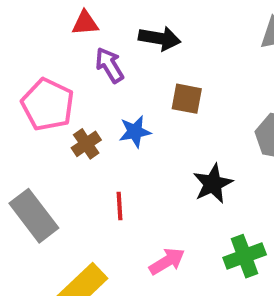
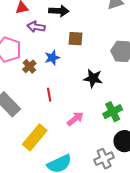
purple arrow: (110, 65) -> (36, 27), turned -42
black star: (213, 184) -> (93, 78), turned -30

